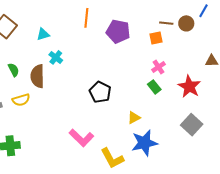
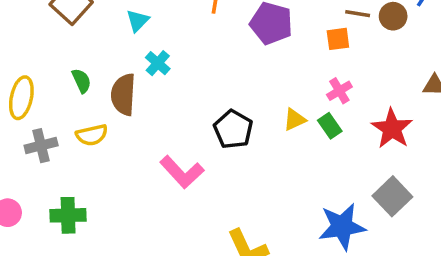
cyan triangle: (43, 34) -> (138, 21), turned -32
yellow triangle: (134, 118) -> (295, 120), moved
pink L-shape: (81, 138) -> (182, 172), moved
blue star: (144, 143) -> (342, 227), moved

